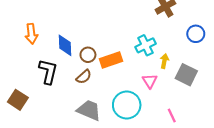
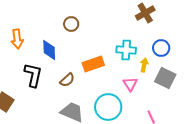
blue circle: (196, 34) -> (161, 48), moved
cyan cross: (146, 45) -> (126, 50), turned 30
brown circle: (88, 55) -> (71, 24), moved

